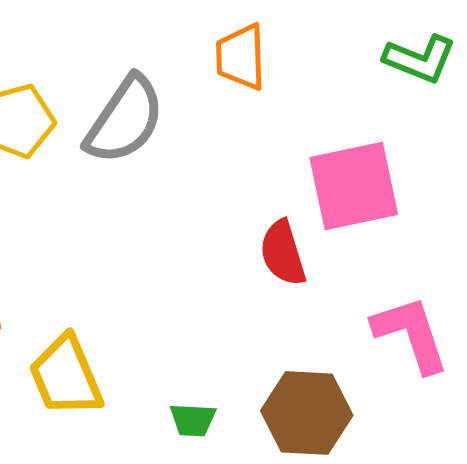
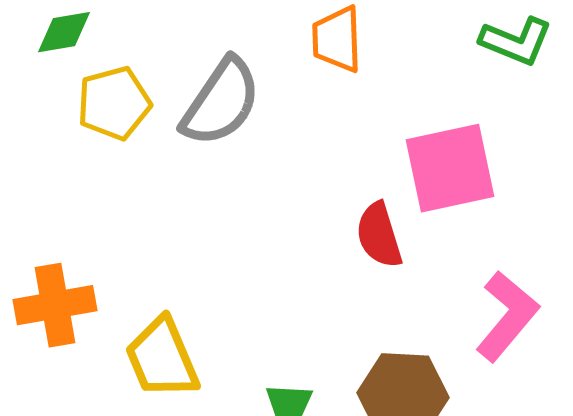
pink L-shape: (411, 334) -> (507, 316), turned 58

